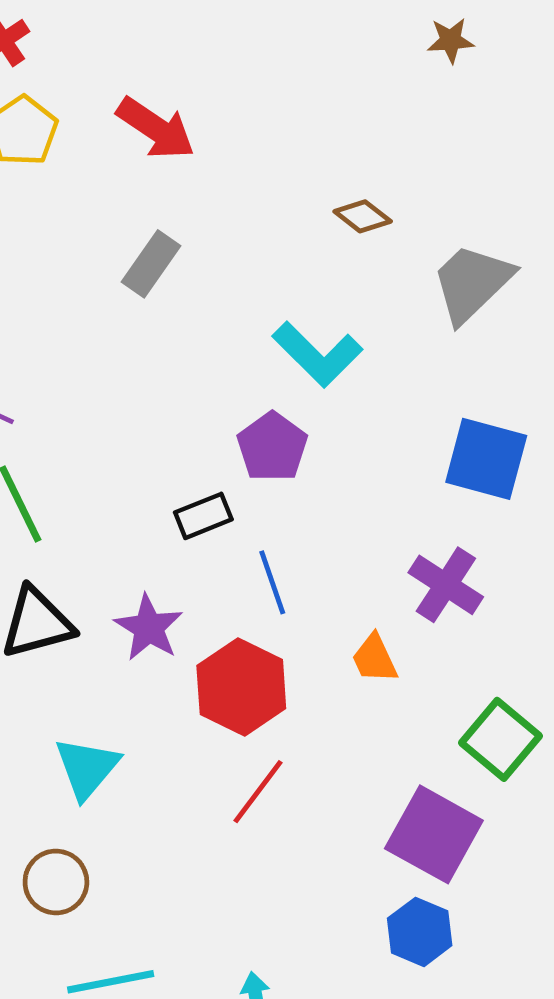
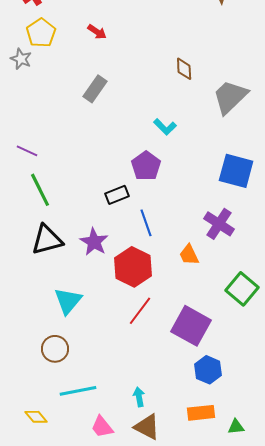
red arrow: (156, 128) -> (97, 32), size x0.6
brown diamond: (363, 216) -> (184, 69), turned 50
cyan L-shape: (317, 354) -> (165, 127), size x0.6
purple square: (434, 834) -> (191, 326), moved

